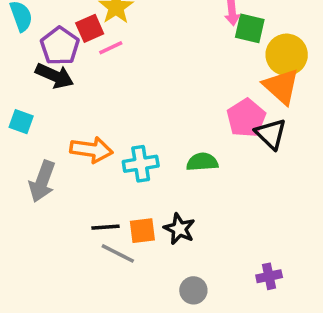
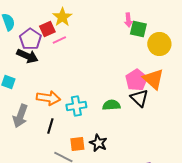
orange triangle: (281, 86) -> (153, 79), moved
black triangle: (271, 134) -> (139, 98), moved
black line: (106, 227) -> (50, 126), moved, turned -70

